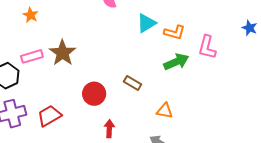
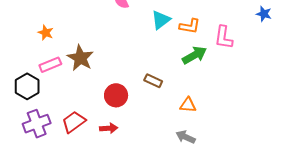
orange star: (31, 15) -> (46, 33), moved
red arrow: (109, 129) -> (109, 128), moved, turned 90

